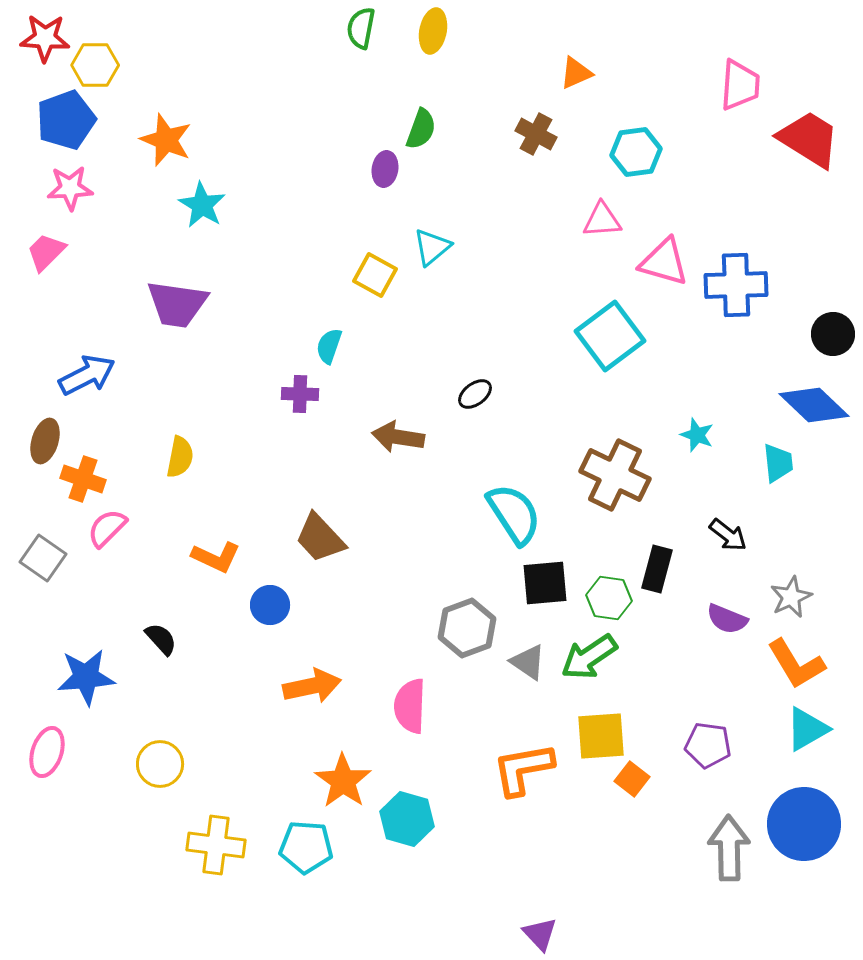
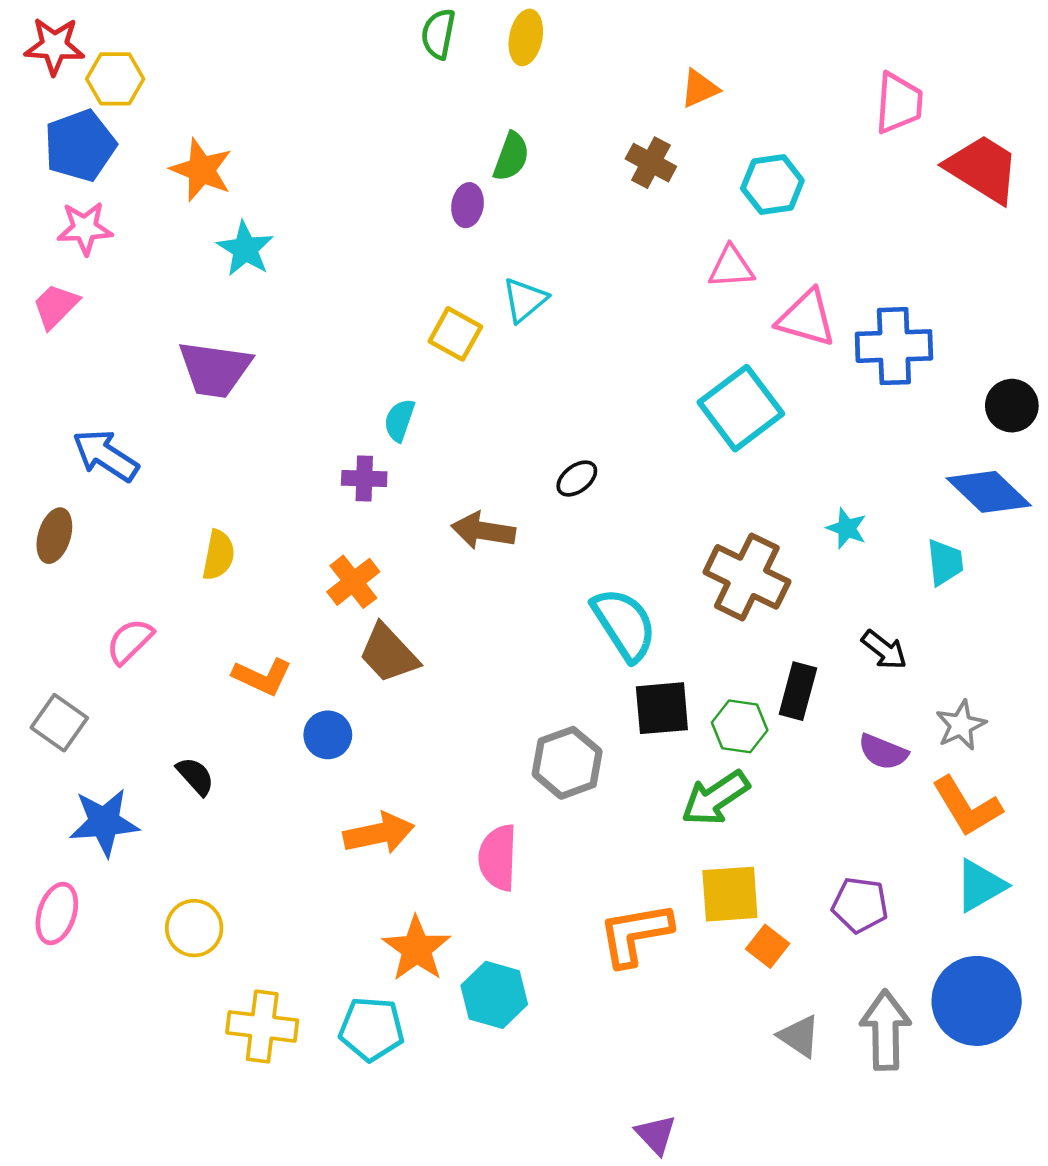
blue arrow: (87, 375) -> (105, 455), turned -120
orange cross: (83, 479) -> (353, 582), moved, turned 33
gray square: (43, 558) -> (59, 723), moved
gray triangle: (528, 662) -> (799, 1036), moved

